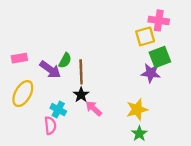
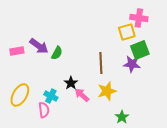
purple arrow: (50, 70) -> (39, 46), moved
brown line: (81, 72) -> (101, 63), moved
yellow ellipse: (23, 94) -> (20, 95), moved
yellow star: (137, 110) -> (107, 91), moved

